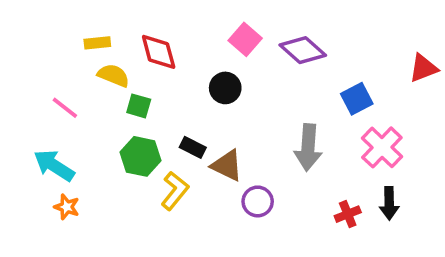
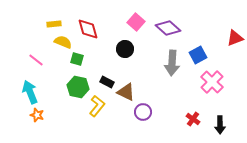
gray arrow: (308, 147) -> (172, 63), moved
cyan arrow: (54, 165) -> (30, 92), turned 35
black arrow: (389, 203) -> (220, 125), moved
red cross: (348, 214) -> (193, 119), turned -32

